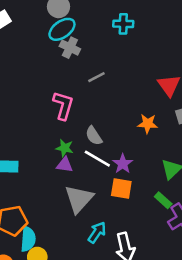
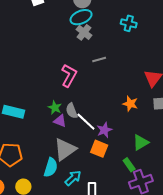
gray semicircle: (94, 136) -> (72, 111), moved
green star: (65, 148) -> (55, 108), moved
cyan semicircle: (28, 239) -> (51, 167), moved

